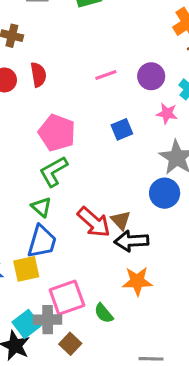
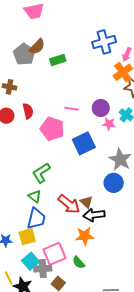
pink line: (106, 75) -> (71, 109), turned 32
pink star: (167, 113) -> (109, 124), moved
blue square: (122, 129) -> (84, 143), size x1.6
pink pentagon: (57, 133) -> (52, 129), moved
orange star: (137, 281) -> (85, 236), moved
cyan square: (26, 324) -> (31, 261), moved

